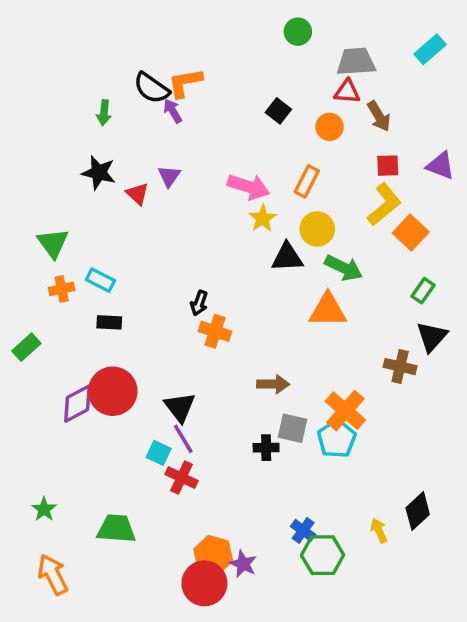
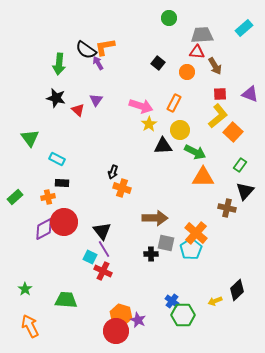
green arrow: (104, 113) -> (59, 64), size x1.5
orange cross: (62, 289) -> (48, 197), moved
orange triangle: (328, 310) -> (203, 177), moved
brown arrow: (273, 384) -> (155, 218), size x1.4
yellow arrow: (379, 530) -> (215, 301), turned -88

